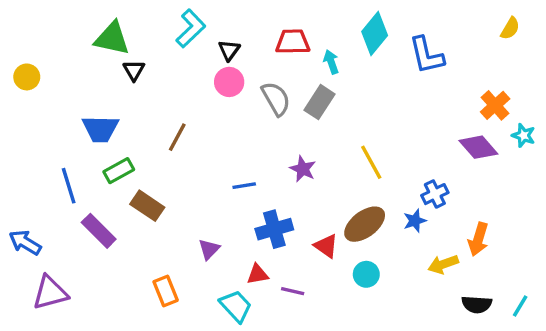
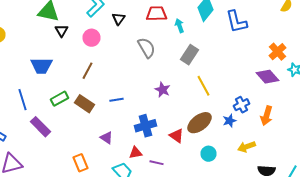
pink circle: (229, 82) -> (92, 38), moved
gray rectangle: (319, 102) -> (190, 55), moved
green rectangle: (119, 171) -> (60, 99), moved
blue line: (244, 186) -> (116, 100), moved
brown rectangle: (147, 206) -> (84, 104), moved
orange arrow: (478, 239) -> (266, 116), moved
purple triangle: (209, 249) -> (106, 138), turned -40
cyan circle: (366, 274) -> (208, 154), moved

